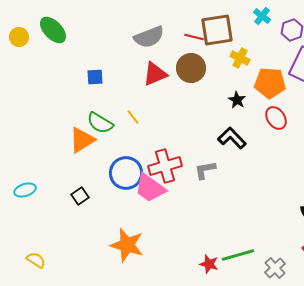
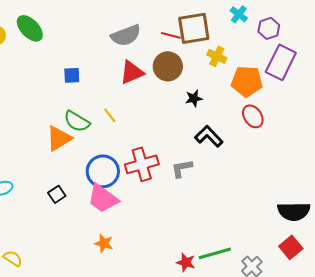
black star: (237, 100) -> (194, 98), moved, turned 30
pink trapezoid: (150, 188) -> (103, 198), moved
orange star: (127, 245) -> (104, 243), size x0.6

